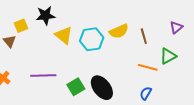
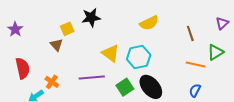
yellow semicircle: (119, 31) -> (149, 23), moved
yellow triangle: (64, 35) -> (110, 53), moved
cyan hexagon: (92, 39) -> (139, 57), moved

